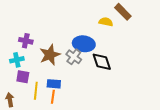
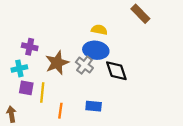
yellow semicircle: (106, 22) -> (99, 30), moved
blue rectangle: (54, 84) -> (94, 106), moved
yellow line: (36, 91) -> (42, 92), moved

